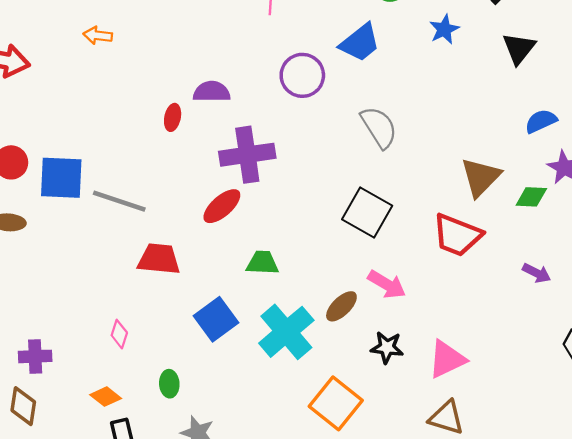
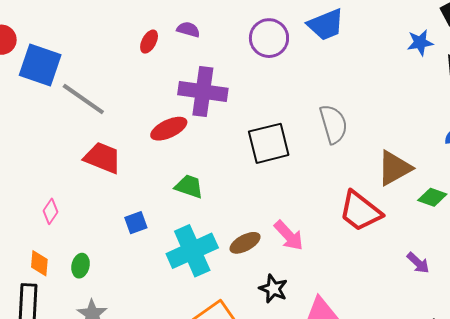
blue star: (444, 29) -> (420, 43), moved
purple semicircle: (212, 92) -> (188, 29), size x0.7
gray semicircle: (379, 127) -> (333, 124), moved
black square: (367, 212) -> (269, 143), moved, turned 30
blue square: (216, 319) -> (136, 223), size x0.6
orange diamond: (106, 397) -> (39, 263), moved, turned 40

